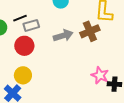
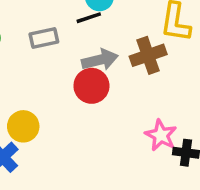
black line: (20, 18) -> (89, 18), moved
red circle: (24, 46) -> (91, 86), moved

